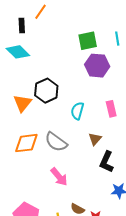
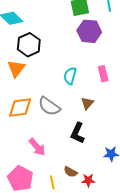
black hexagon: (46, 91) -> (29, 45), moved
black L-shape: (107, 162) -> (78, 133), moved
pink arrow: (59, 177) -> (37, 147), moved

